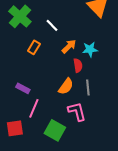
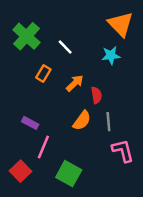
orange arrow: (69, 46) -> (75, 83), moved
cyan star: (90, 49) -> (111, 55), moved
pink L-shape: (77, 111) -> (123, 151), moved
red square: (15, 128) -> (20, 171), turned -36

